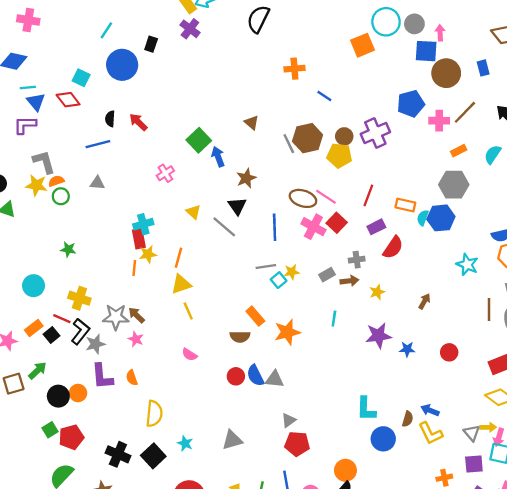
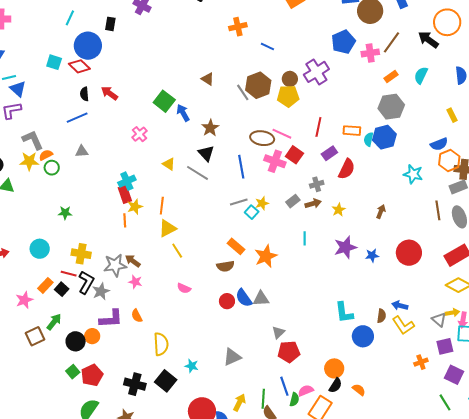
red diamond: (68, 100) -> (79, 66), moved
red circle: (449, 352) -> (409, 253), size x1.6
purple L-shape: (102, 377) -> (111, 319), turned -80

